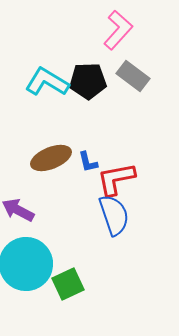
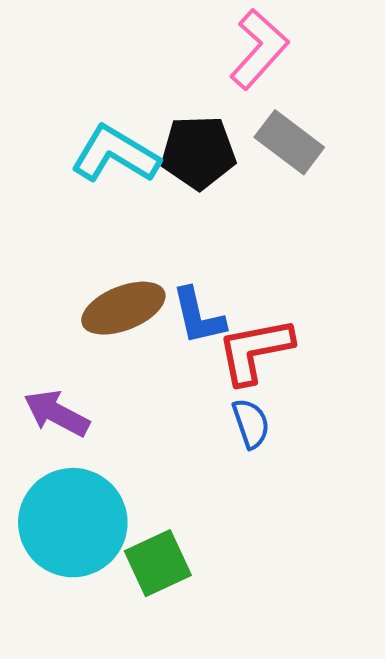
blue L-shape: (88, 162) -> (198, 316), size x1.4
blue semicircle: (114, 215) -> (251, 423), size x0.6

